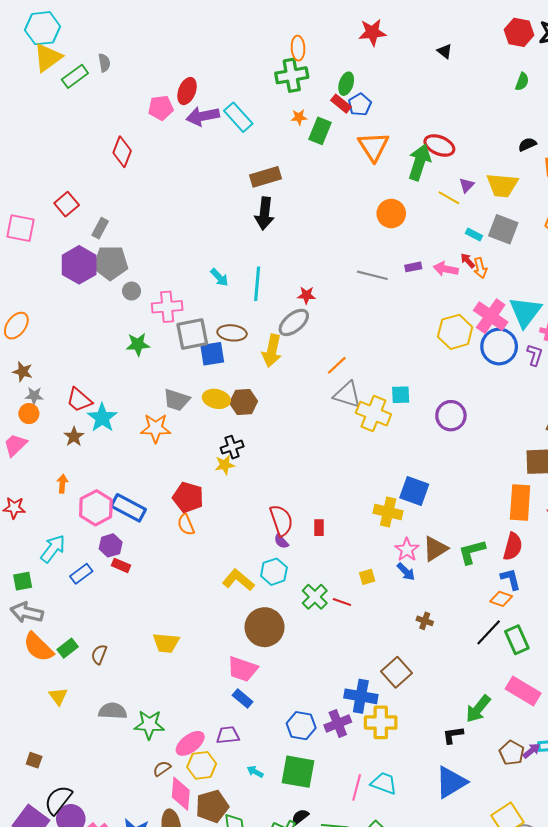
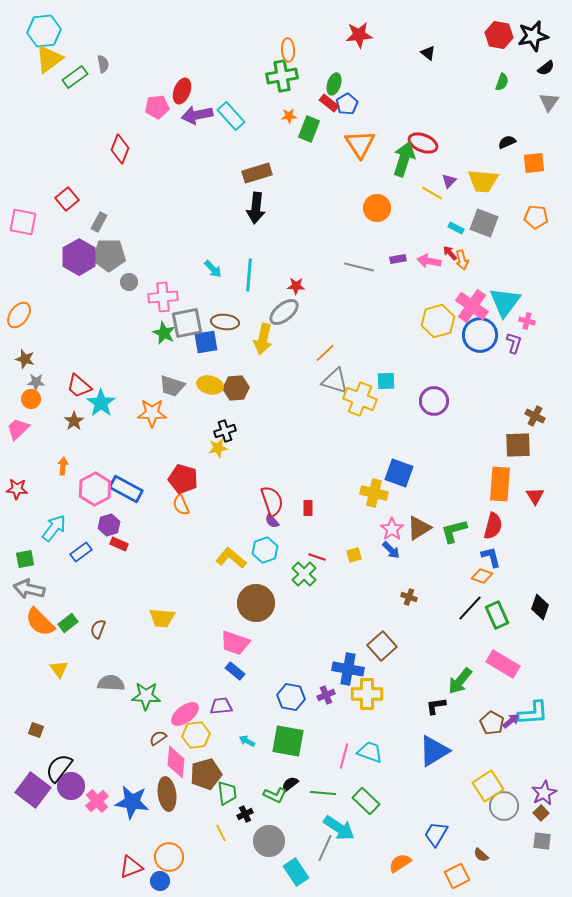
green star: (138, 344) -> (164, 333), moved, turned 30
red line: (342, 602) -> (317, 557), moved
purple cross: (338, 724) -> (326, 695), size x0.7

